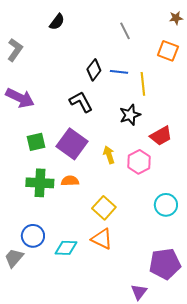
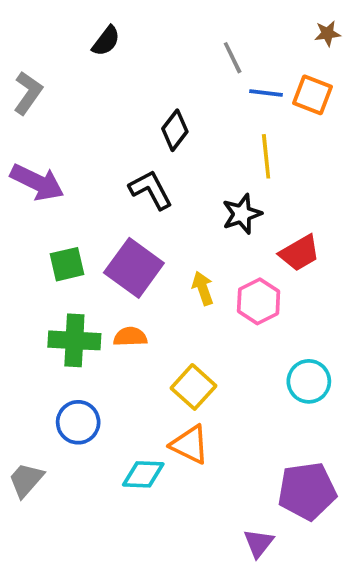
blue line: (119, 72) -> (266, 93), moved
blue circle: (33, 236) -> (78, 422), moved
cyan diamond: (66, 248) -> (143, 474), moved

